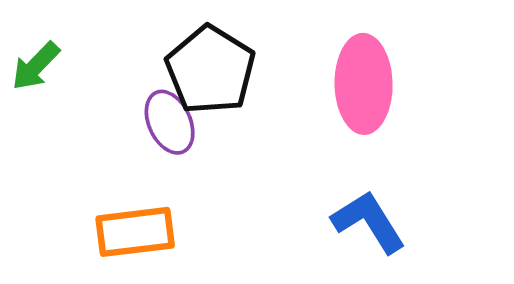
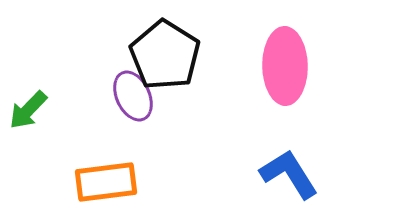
green arrow: (36, 66) -> (28, 110), moved

